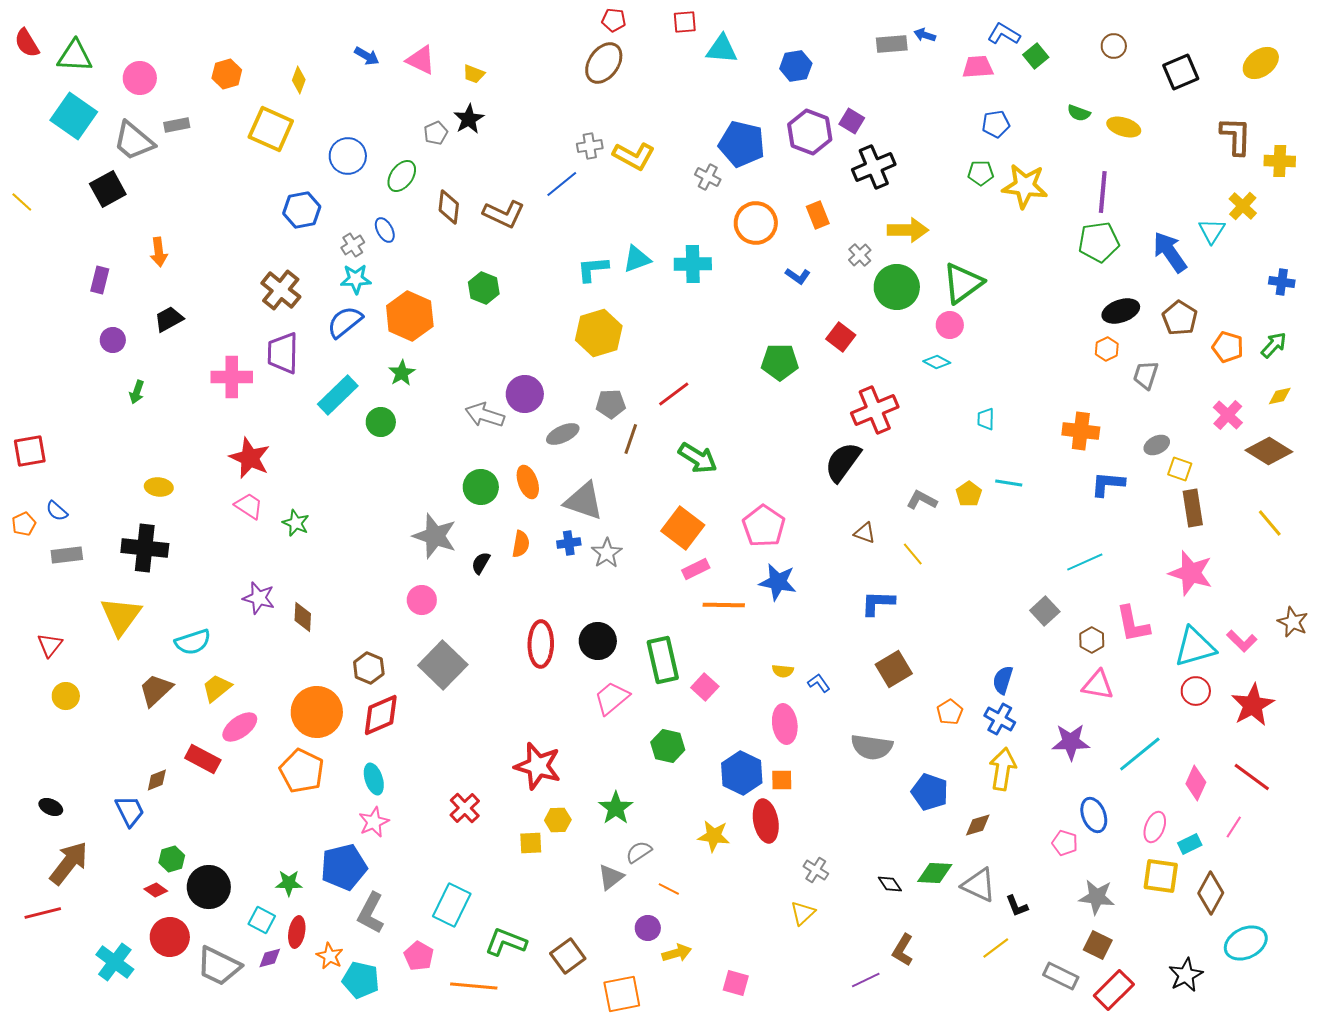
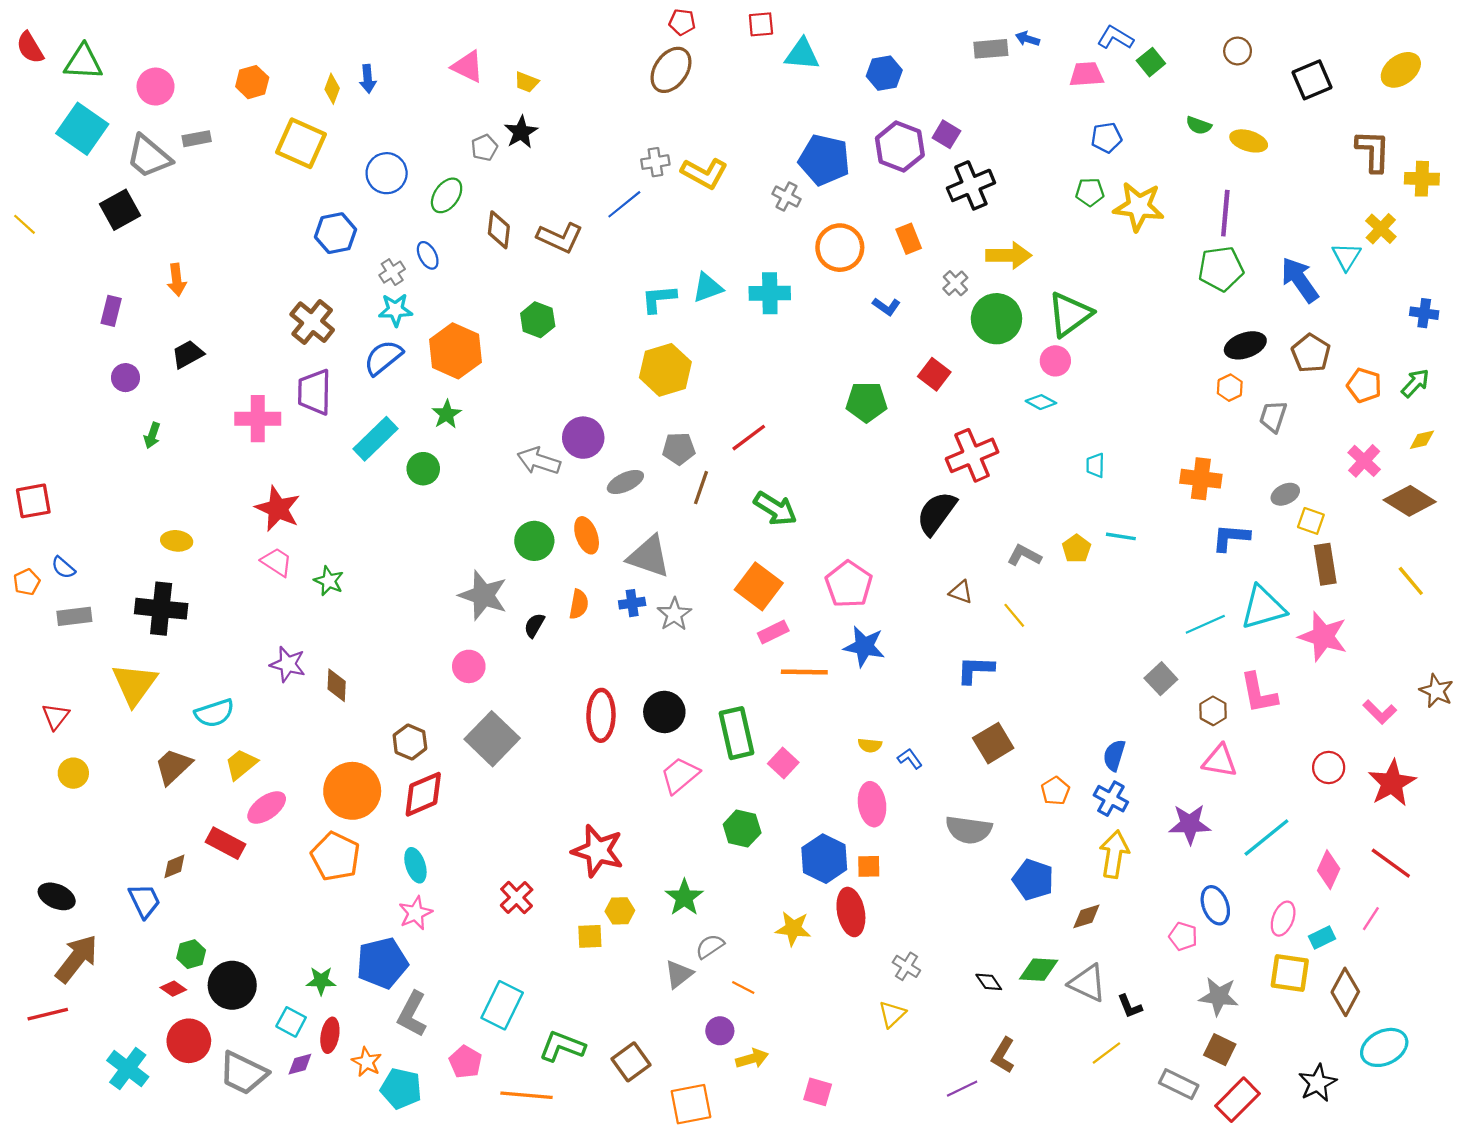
blue arrow: (367, 56) -> (368, 79), moved, turned 55
cyan triangle: (1195, 647) -> (1263, 608), moved
black ellipse: (51, 807) -> (57, 896), size x1.4

